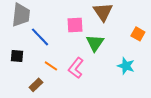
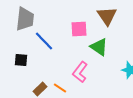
green triangle: (95, 43) -> (99, 47), turned -30
orange line: (51, 66) -> (60, 88), moved

